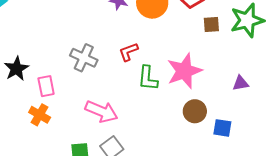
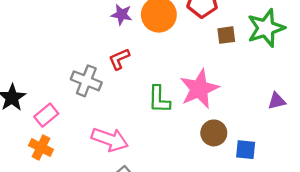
red L-shape: (128, 52) -> (119, 59), moved
purple triangle: (241, 83) -> (277, 101), moved
pink rectangle: (46, 86) -> (46, 115), turned 65

